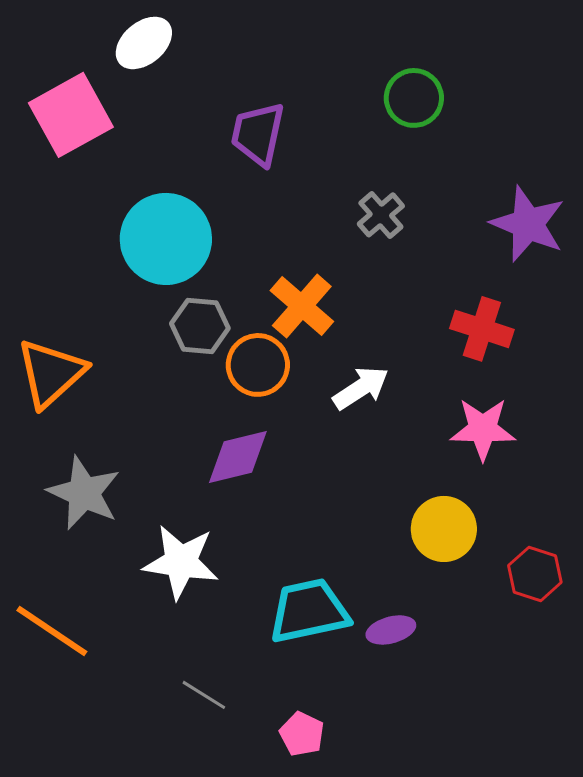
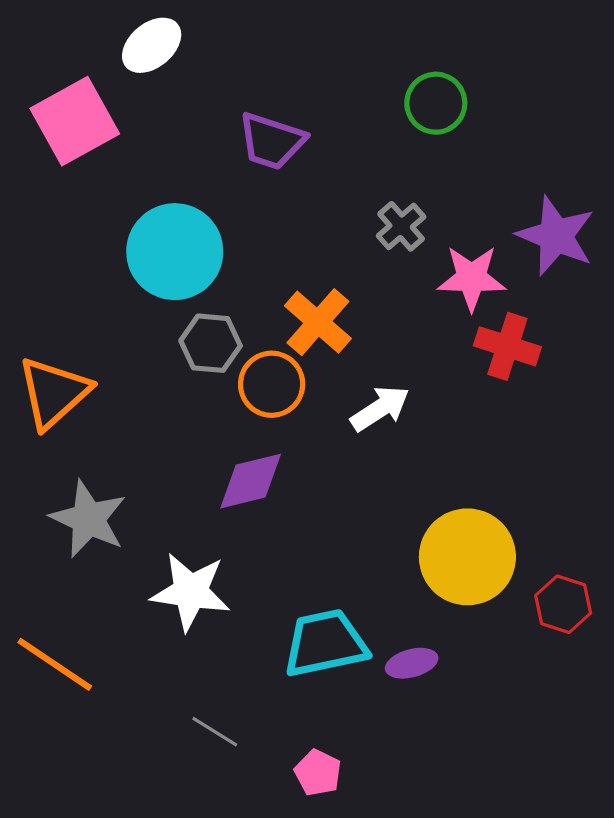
purple trapezoid: (258, 134) -> (272, 141), turned -84
pink star: (483, 429) -> (472, 278), moved
yellow circle: (444, 529) -> (467, 557), size x1.4

